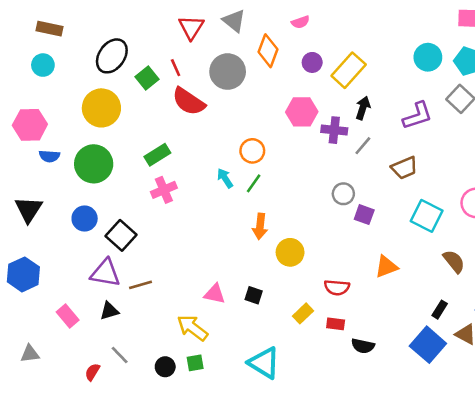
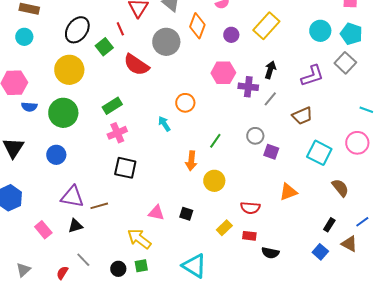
red line: (176, 68) -> (120, 29), moved
yellow rectangle: (349, 70) -> (266, 26), moved
green line: (254, 183) -> (215, 141), moved
black square: (121, 235) -> (125, 168), moved, turned -30
blue square: (428, 345) -> (320, 252), size x0.6
gray triangle: (30, 354) -> (23, 270), moved, turned -35

